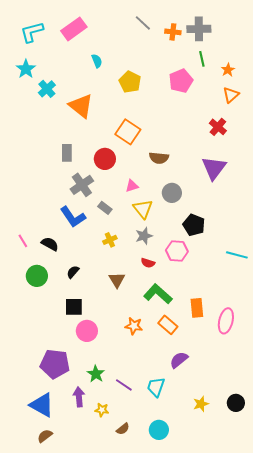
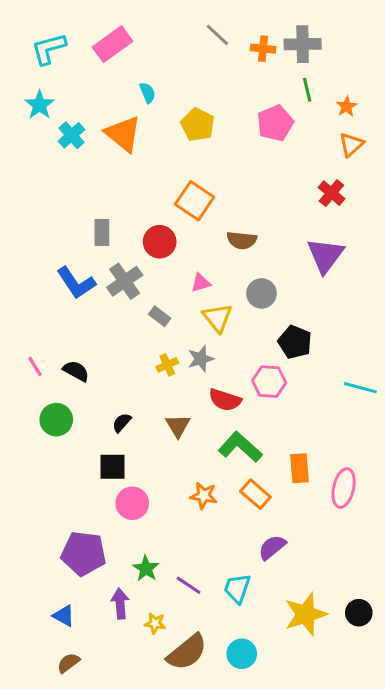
orange triangle: (81, 106) -> (123, 134), moved
blue L-shape: (73, 217) -> (76, 283), moved
gray star: (144, 236) -> (201, 359), moved
red semicircle: (148, 263) -> (225, 400), size x1.5
black semicircle: (73, 272) -> (122, 423), moved
yellow star: (201, 404) -> (306, 614), size x1.8
blue triangle: (42, 405) -> (64, 616), size x0.6
brown semicircle: (123, 429) -> (187, 652), size x2.0

